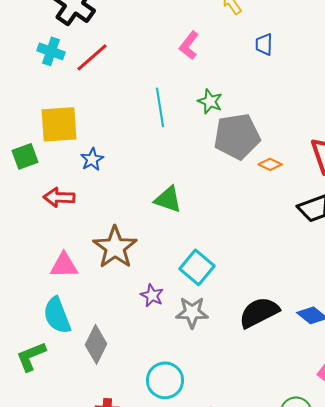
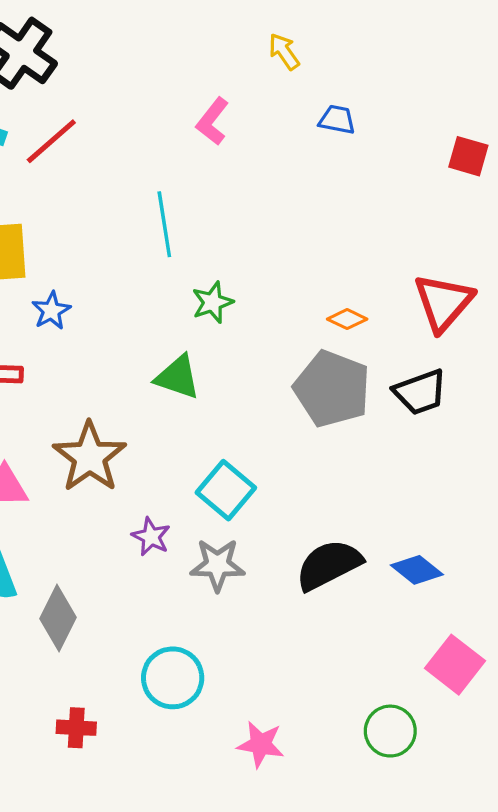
blue trapezoid: (264, 44) -> (337, 120), turned 100
green star: (210, 101) -> (212, 302), moved, turned 30
gray pentagon: (237, 136) -> (332, 389), moved, turned 30

